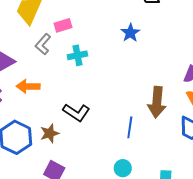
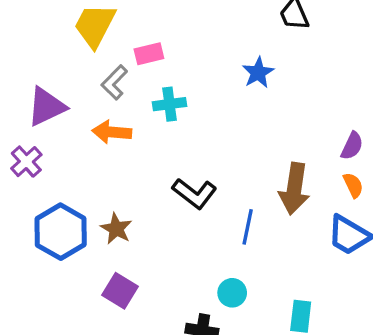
orange arrow: (28, 86) -> (112, 132), moved
black L-shape: (76, 112) -> (195, 193), moved
brown star: (50, 133) -> (116, 229), turned -30

